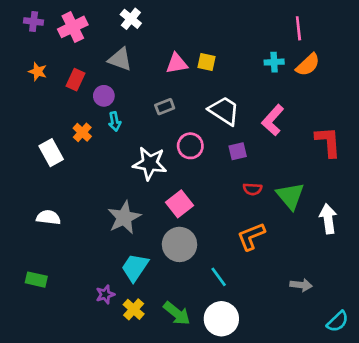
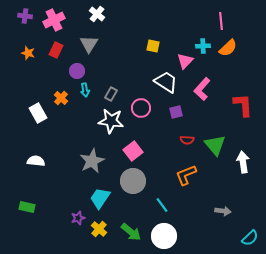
gray triangle: (120, 59) -> (89, 44), turned 42
pink triangle: (177, 63) -> (185, 61), moved, turned -36
red rectangle: (75, 80) -> (56, 50), moved
gray rectangle: (165, 107) -> (111, 94), moved, turned -40

